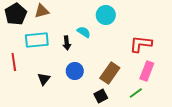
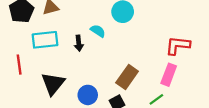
red L-shape: (141, 44) -> (178, 45), moved
blue circle: (75, 71) -> (88, 95), moved
black triangle: (44, 79) -> (53, 84), size x1.6

